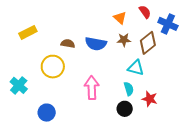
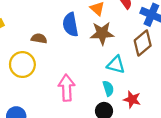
brown star: (124, 40) -> (102, 33), size x1.5
brown diamond: (148, 43) -> (143, 43), moved
blue semicircle: (96, 44) -> (70, 25), moved, turned 70

